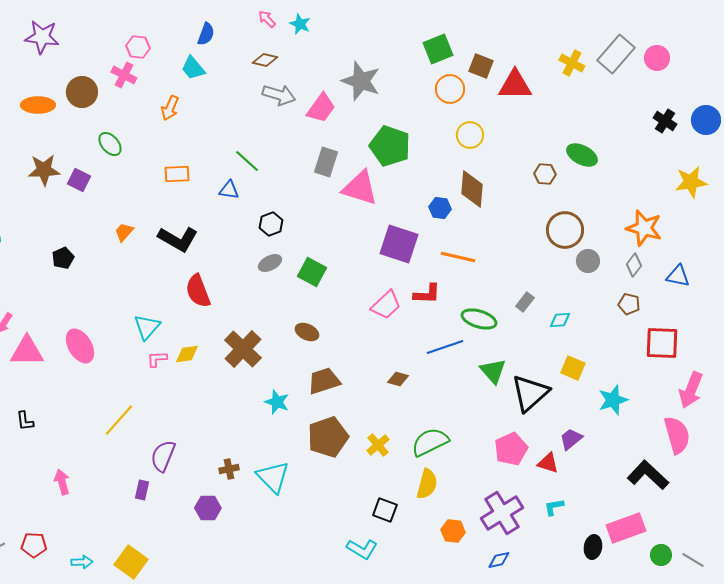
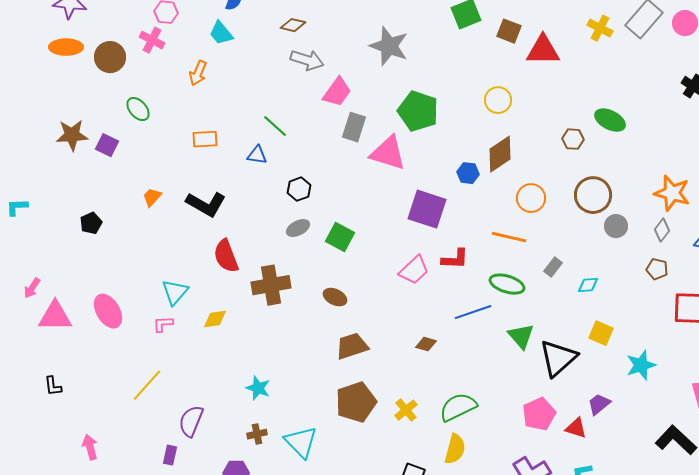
orange circle: (450, 89) -> (531, 198), moved
orange ellipse: (38, 105) -> (66, 47), moved
pink trapezoid: (321, 108) -> (337, 92), moved
brown diamond: (472, 189) -> (500, 154), turned 51
orange line: (458, 257) -> (509, 237), moved
brown cross: (243, 349) -> (271, 285), moved, turned 36
pink L-shape: (157, 359) -> (163, 324), moved
cyan star: (277, 402) -> (258, 388), moved

